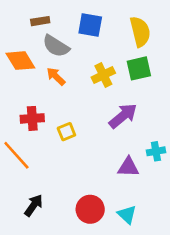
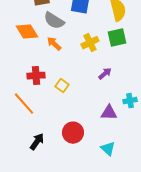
purple arrow: (123, 116) -> (105, 74), size x0.6
yellow square: (66, 132) -> (62, 86), turned -32
red circle: (90, 209) -> (73, 133), moved

